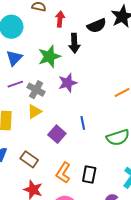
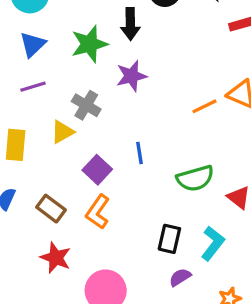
purple star: (68, 83) -> (131, 76), moved
gray cross: (36, 90) -> (86, 105), moved
orange L-shape: (63, 173) -> (98, 212), moved
black rectangle: (89, 175) -> (169, 239), moved

